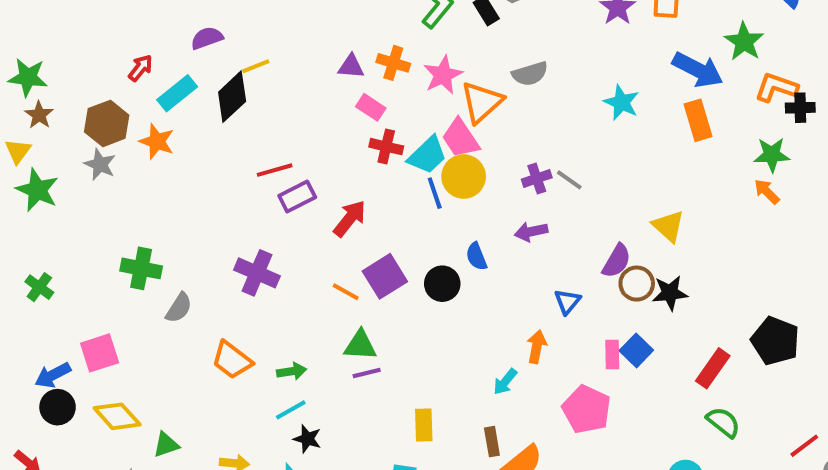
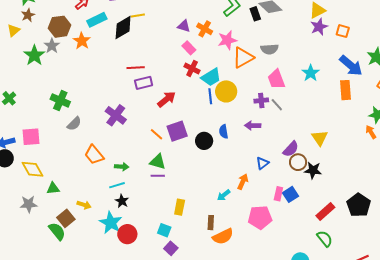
pink trapezoid: (460, 138) -> (276, 79), moved
green star: (37, 190) -> (34, 55), moved
pink pentagon: (587, 409) -> (260, 217), turned 30

